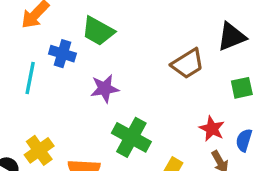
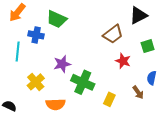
purple star: (105, 89) -> (62, 64), moved
red star: (212, 129) -> (123, 61), moved
yellow cross: (39, 150) -> (36, 82), moved

